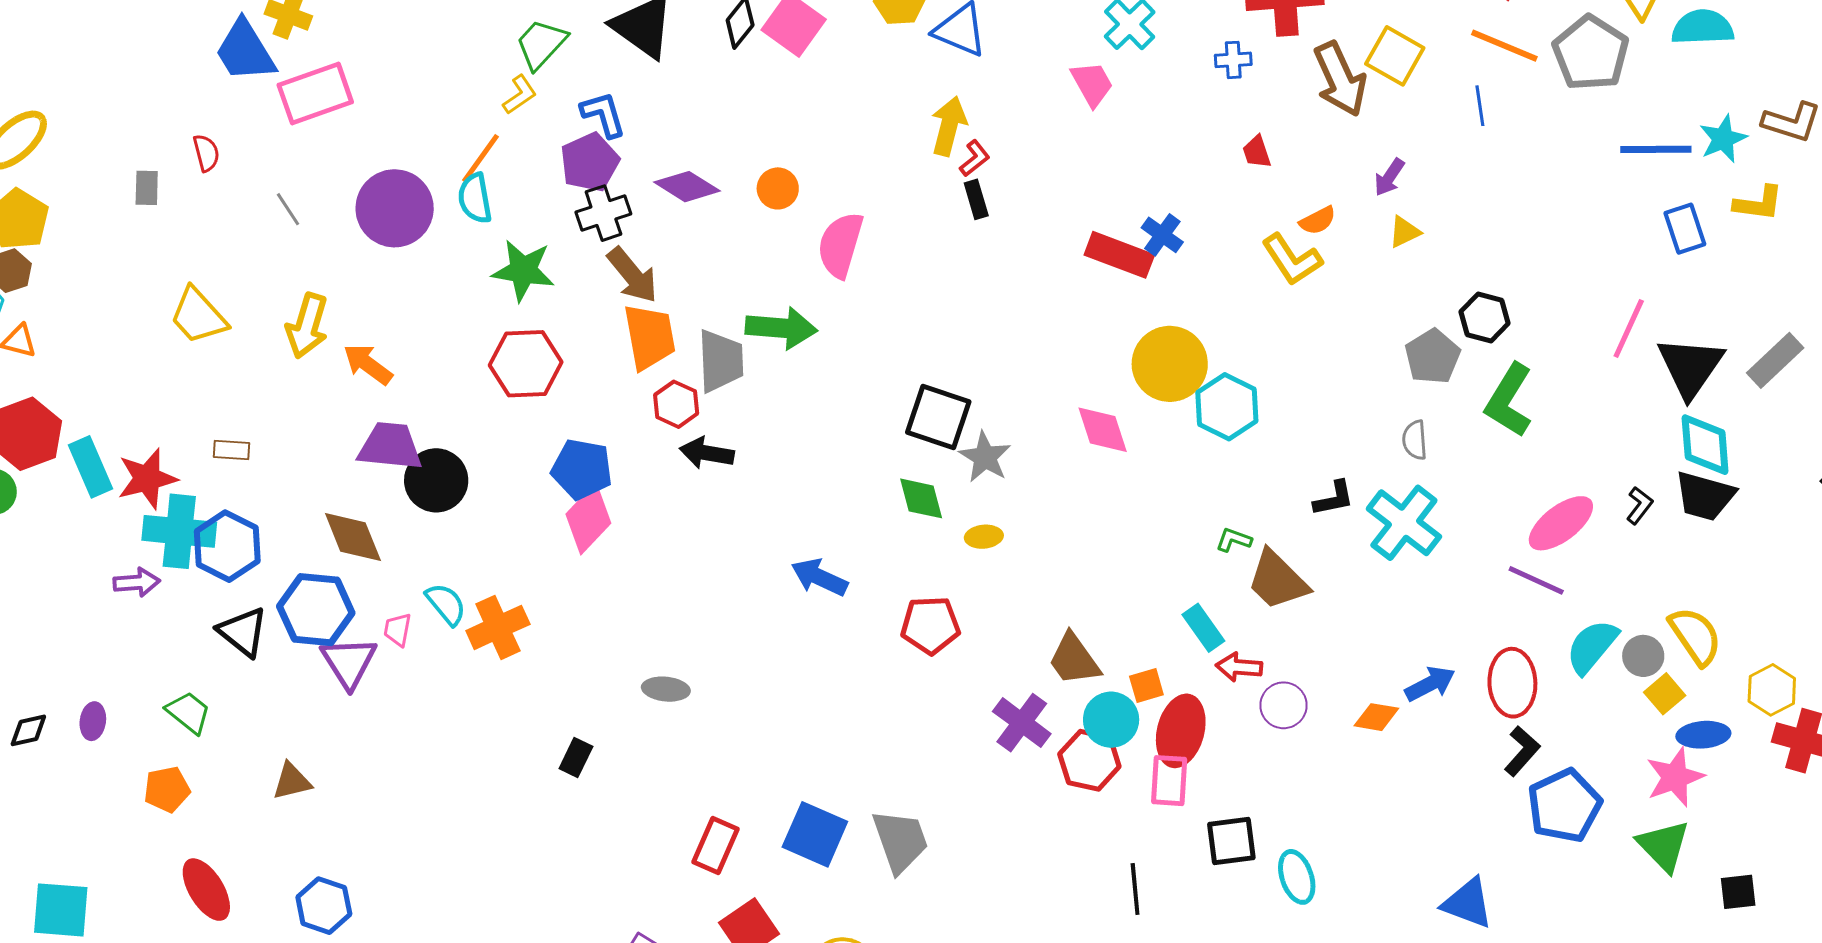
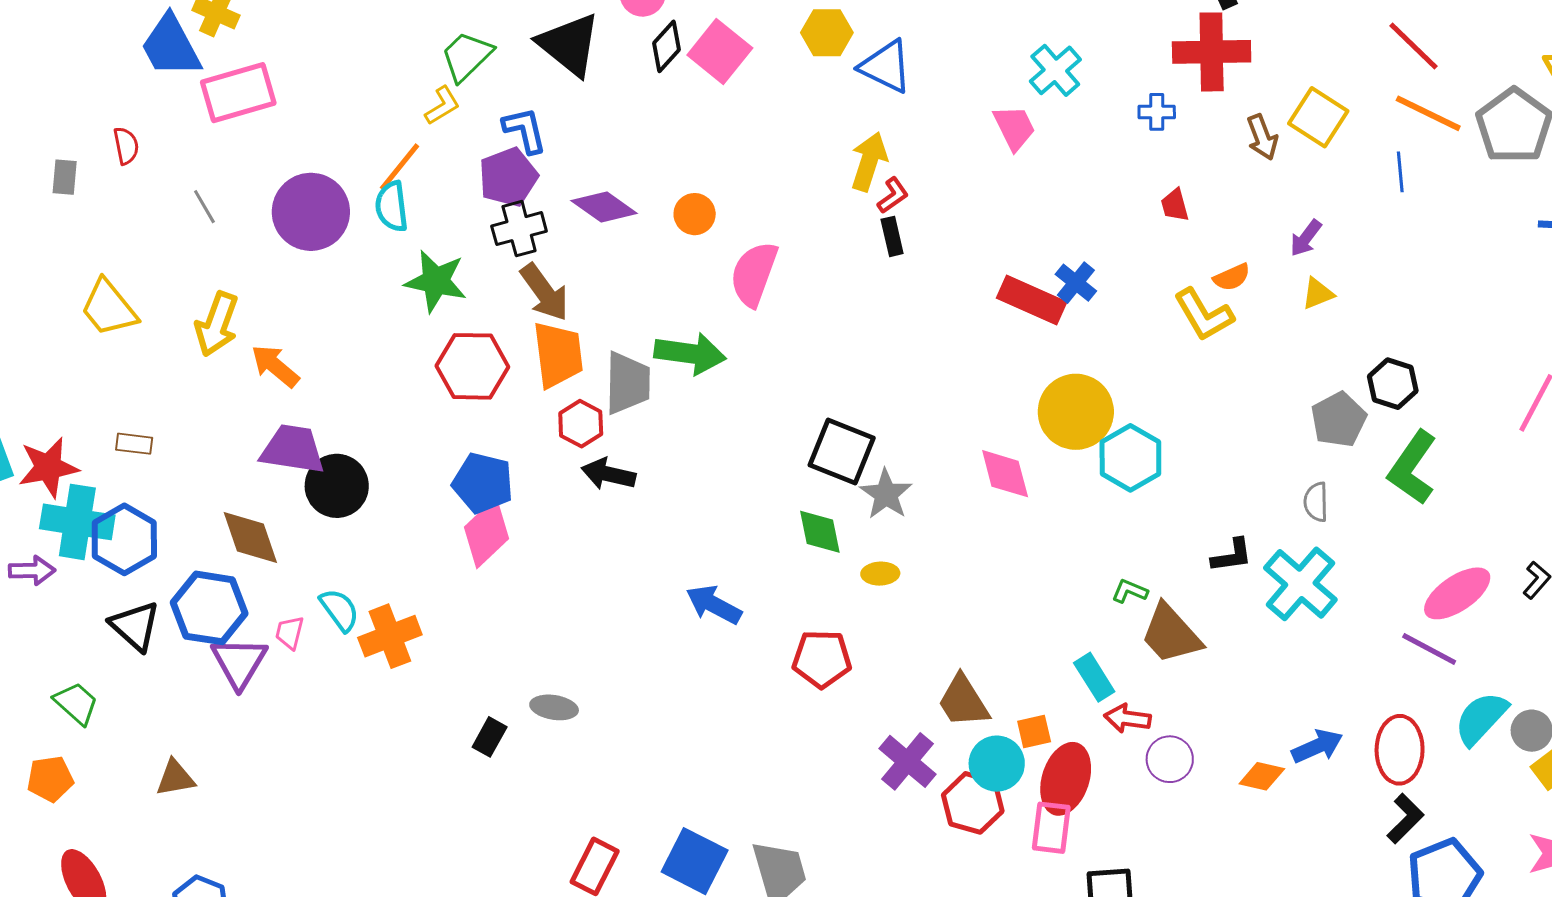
brown arrow: (1340, 79) -> (1262, 137), size x0.6
red hexagon: (526, 364) -> (472, 366), moved
black rectangle: (576, 758) -> (490, 737), moved

